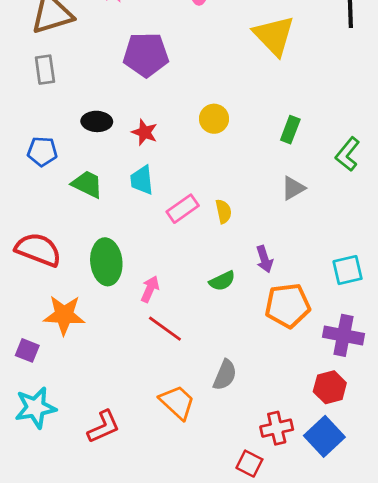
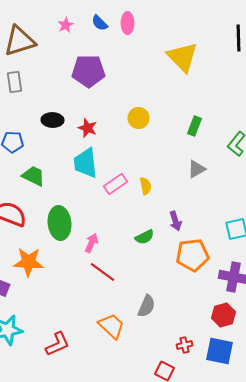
cyan trapezoid: (142, 180) -> (86, 163), size x1.4
green trapezoid: (87, 184) -> (34, 176), moved
red cross: (277, 428) -> (184, 345), size x0.7
blue square: (324, 436) -> (220, 351), turned -36

